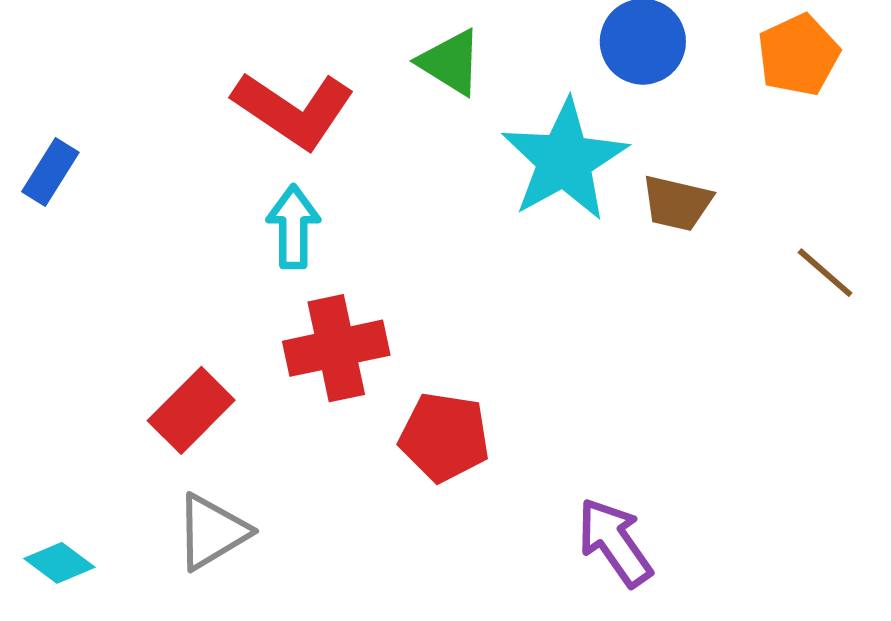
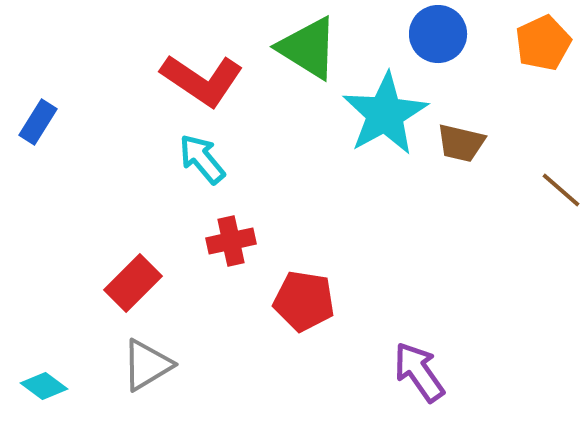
green triangle: (450, 62) -> (308, 48), size x1.4
cyan arrow: (293, 227) -> (202, 159), turned -40
red cross: (336, 348) -> (231, 241), size x0.7

